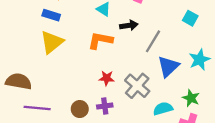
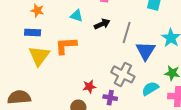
orange L-shape: (100, 40) -> (66, 46), moved
red star: (107, 78) -> (89, 87), moved
purple cross: (105, 106) -> (110, 98), moved, turned 32

